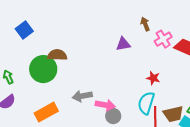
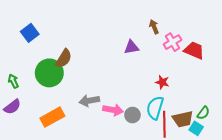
brown semicircle: (57, 55) -> (64, 59), turned 120
gray circle: (113, 116) -> (132, 115), moved

